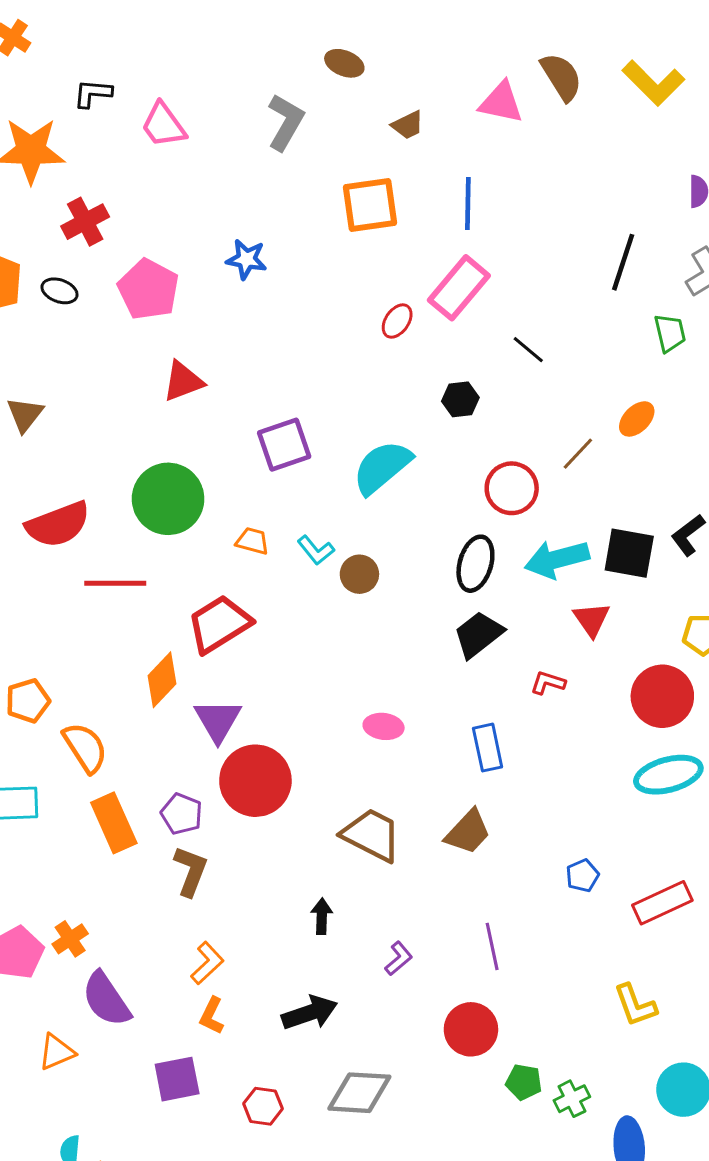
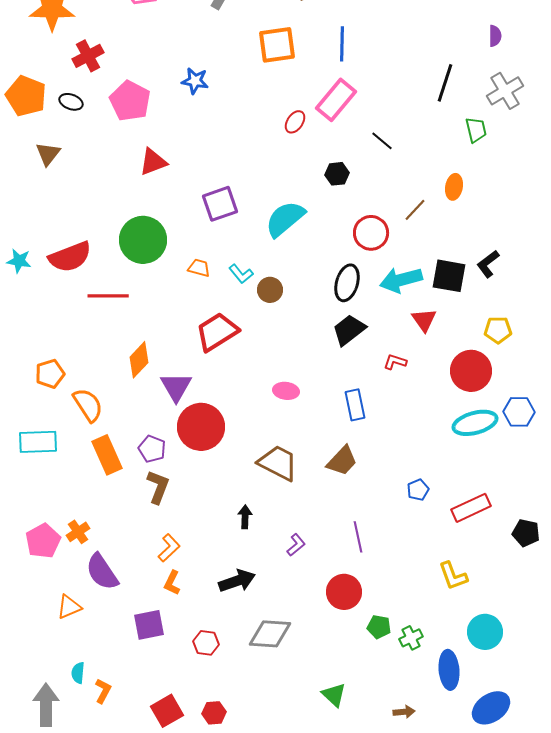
brown triangle: (25, 414) -> (48, 154), moved
orange ellipse: (637, 419) -> (454, 187), turned -35
red trapezoid: (219, 624) -> (217, 332), moved

